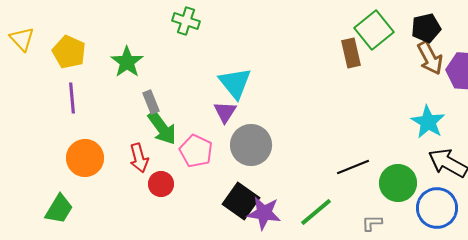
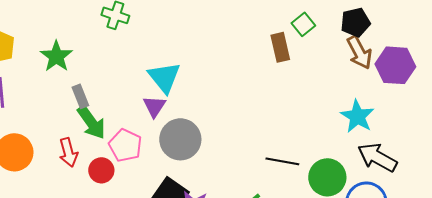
green square: (374, 30) -> (303, 24), size x0.6
black line: (353, 167) -> (282, 161), turned 32
red circle: (161, 184) -> (101, 170), moved

